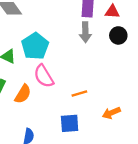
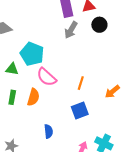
gray arrow: (85, 32) -> (71, 30), turned 48
orange line: (79, 94) -> (81, 83), turned -40

